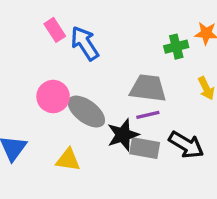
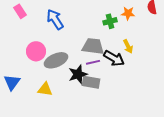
pink rectangle: (55, 30) -> (20, 11), moved
gray ellipse: (86, 112) -> (56, 60), turned -60
black arrow: (186, 145) -> (114, 58), moved

